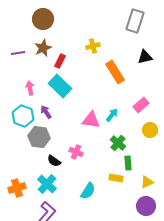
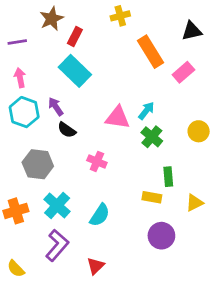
purple line: (18, 53) -> (17, 42), moved
pink arrow: (30, 88) -> (20, 78), moved
pink rectangle: (141, 105) -> (183, 72), moved
gray hexagon: (39, 137) -> (38, 164), moved
green cross: (118, 143) -> (152, 137), moved
black semicircle: (54, 161) -> (67, 130), moved
cyan semicircle: (88, 191) -> (100, 215), moved
purple circle: (146, 206) -> (161, 236), moved

